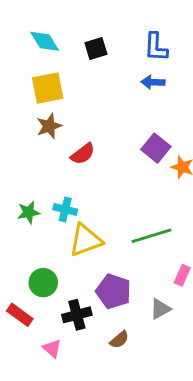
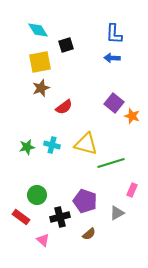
black square: (96, 49) -> (66, 45), moved
yellow triangle: (86, 240) -> (86, 144), moved, turned 35

